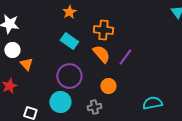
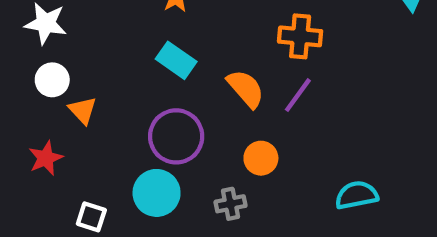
orange cross: (103, 30) -> (300, 36), moved

